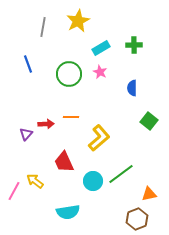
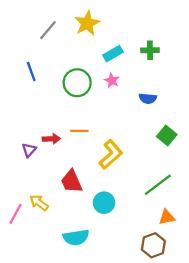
gray line: (43, 27) -> (48, 30), turned 30
blue semicircle: (132, 88) -> (148, 98), turned -84
green line: (121, 174) -> (158, 185), moved

